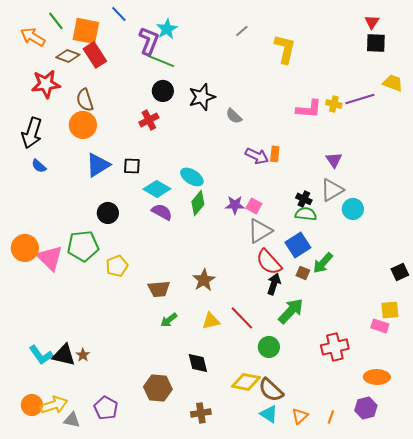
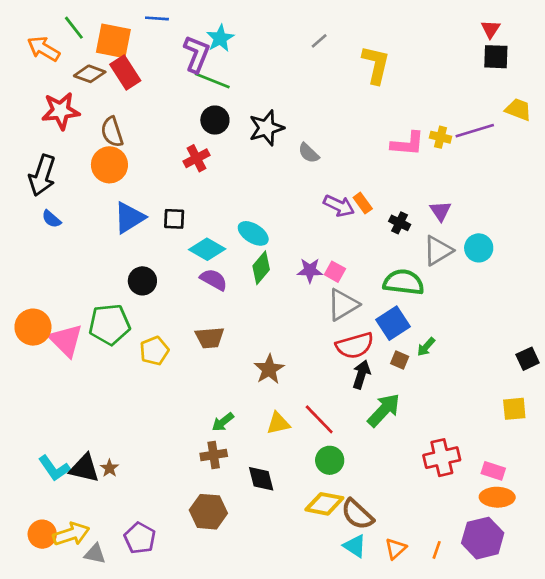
blue line: (119, 14) -> (157, 18), turned -42
orange rectangle: (275, 154) -> (363, 203), turned -42
black cross: (304, 199) -> (400, 223), moved
cyan circle: (353, 209) -> (479, 248), moved
green semicircle: (306, 214) -> (404, 282), size x1.4
red semicircle: (269, 262) -> (355, 346), turned -64
green arrow: (323, 263) -> (426, 347), size x0.7
brown trapezoid: (159, 289) -> (210, 338), moved
pink rectangle: (380, 326) -> (493, 471), moved
green circle: (269, 347) -> (330, 460), moved
purple hexagon: (366, 408) -> (483, 538), size x1.4
brown cross: (201, 413) -> (214, 455), moved

